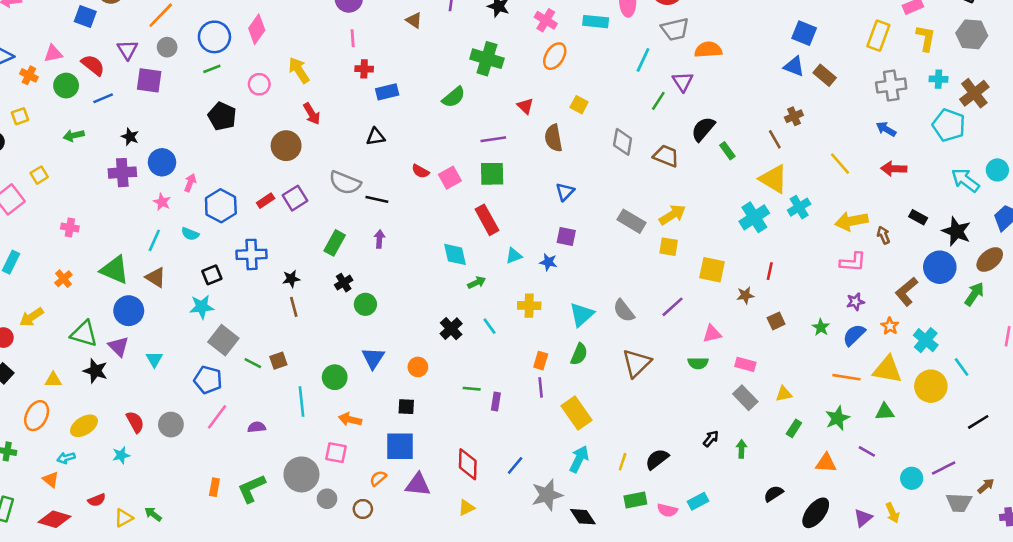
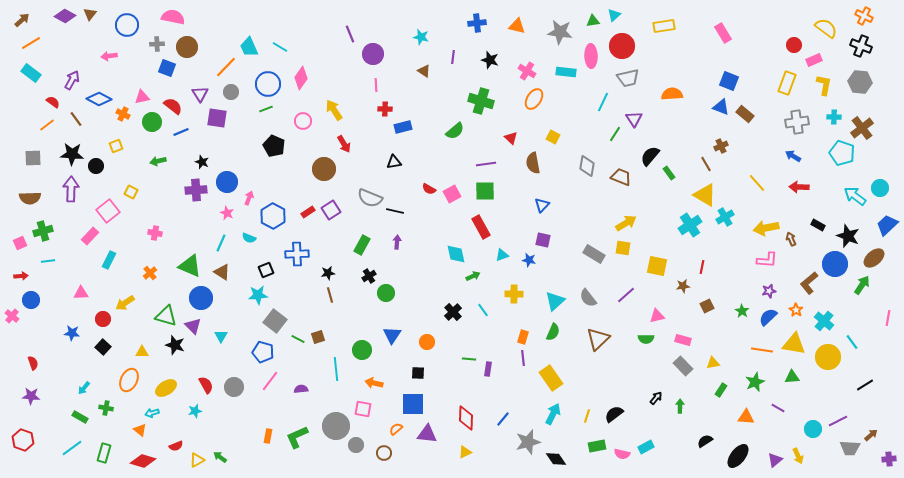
orange semicircle: (708, 50) -> (672, 94), moved
yellow square: (39, 175) -> (131, 192), turned -32
gray rectangle: (631, 221) -> (594, 254), moved

